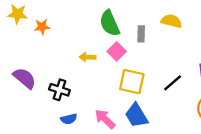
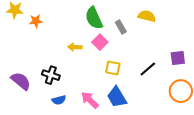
gray rectangle: (141, 34) -> (121, 27), turned -32
purple semicircle: (24, 78) -> (21, 81), moved
yellow square: (132, 82) -> (113, 68), size x0.7

